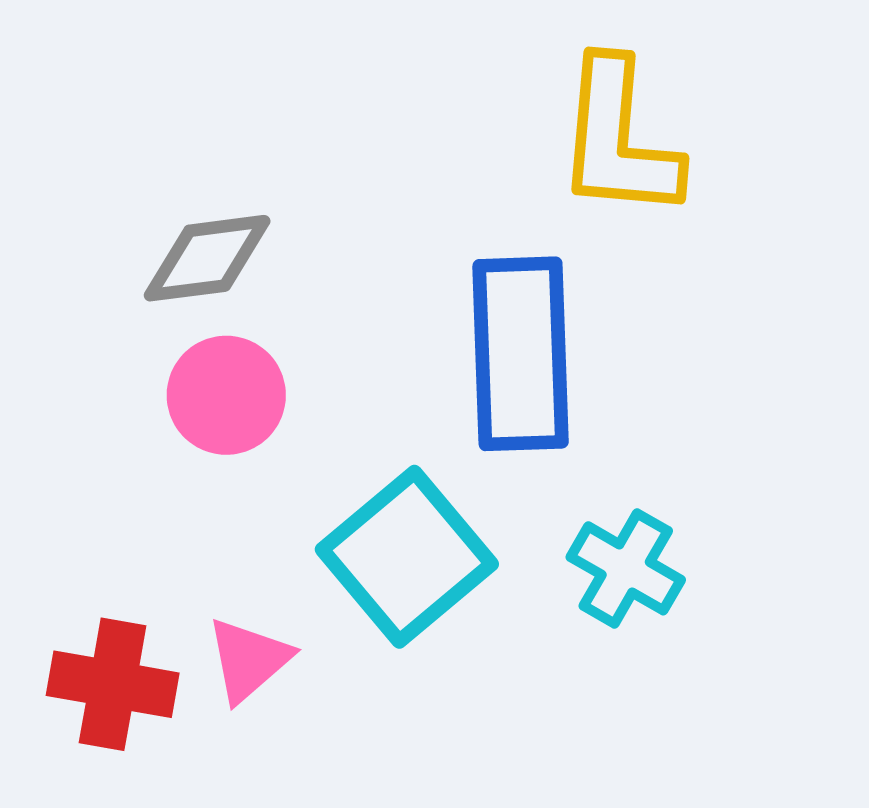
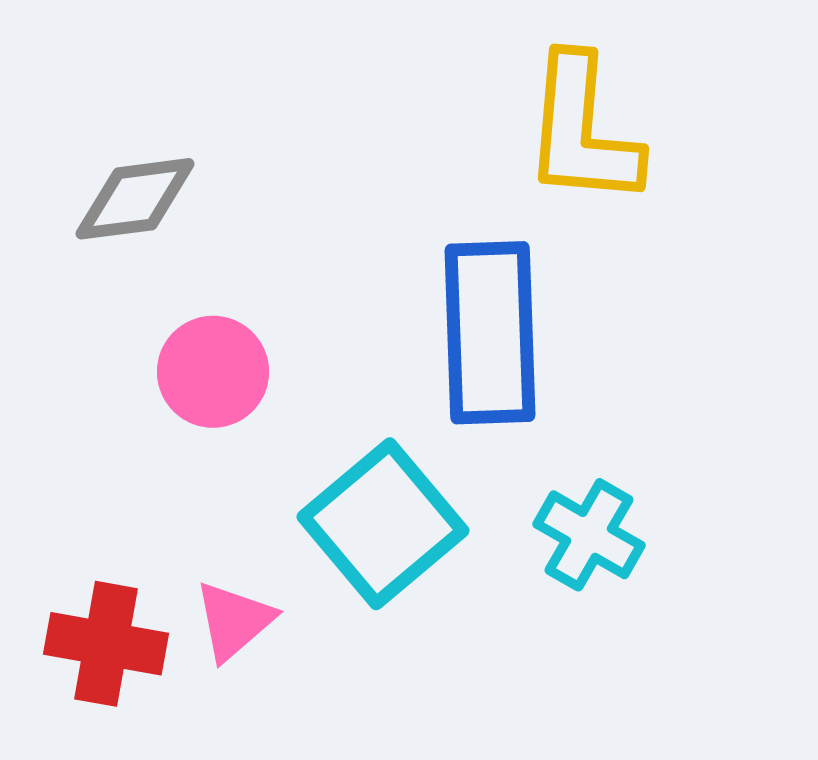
gray diamond: (207, 258) -> (135, 199), moved

